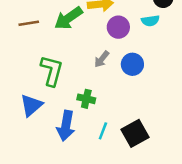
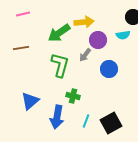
brown line: (29, 23) -> (21, 48), moved
gray arrow: (102, 59) -> (85, 55), moved
green L-shape: (52, 71) -> (60, 65), moved

